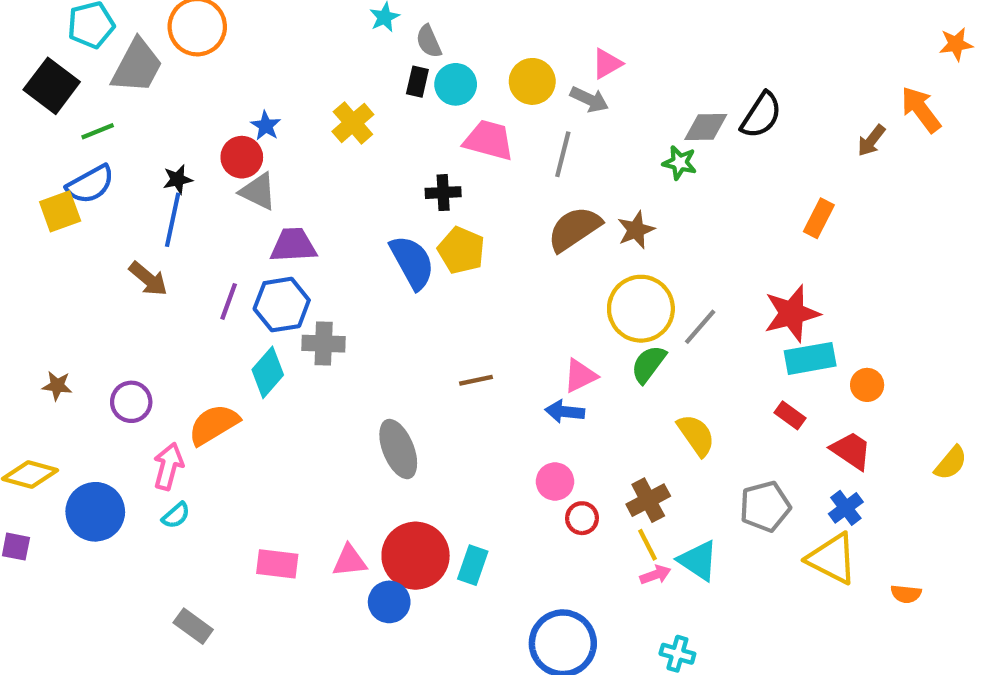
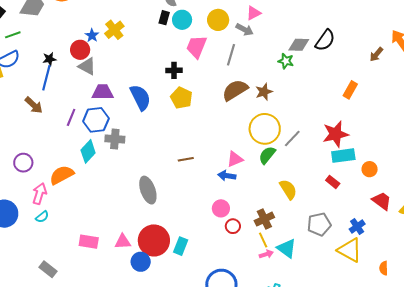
yellow cross: (353, 123) -> (114, 30), moved
pink trapezoid: (489, 140) -> (196, 47), turned -85
blue semicircle: (412, 262) -> (140, 97), moved
red trapezoid: (851, 451) -> (382, 201), moved
orange semicircle: (906, 594) -> (384, 268), turned 80

